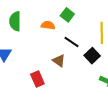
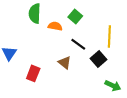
green semicircle: (15, 21) -> (35, 13), moved
red rectangle: (37, 79) -> (33, 73), moved, turned 42

